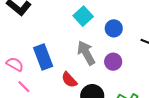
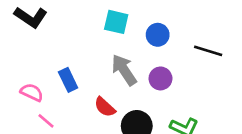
cyan square: (83, 16) -> (116, 22), turned -30
blue rectangle: (43, 57) -> (68, 80), size x0.7

